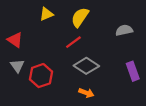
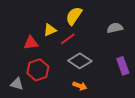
yellow triangle: (46, 14) -> (50, 30), moved
red triangle: (15, 40) -> (31, 43), moved, turned -42
gray triangle: (17, 66) -> (17, 84), moved, turned -40

